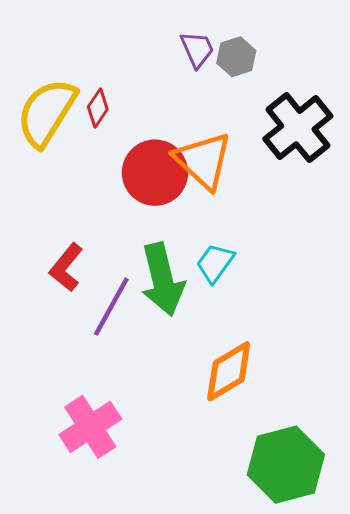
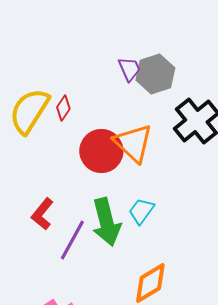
gray hexagon: (236, 57) -> (155, 74), size x1.5

